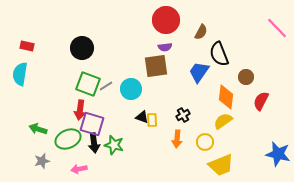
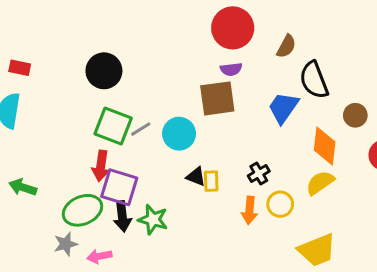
green arrow: (38, 129) -> (23, 187), moved
yellow circle: (205, 142) -> (280, 204), moved
gray star: (42, 161) -> (66, 244), moved

